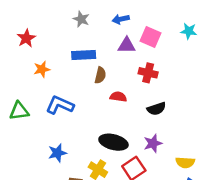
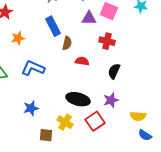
blue rectangle: (84, 55) -> (53, 26), turned 66
black semicircle: (156, 109) -> (114, 71), turned 133

